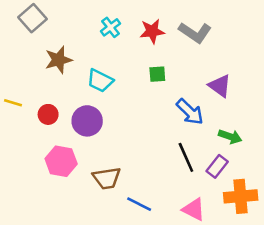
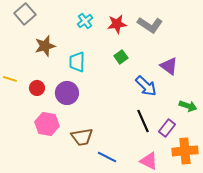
green square: (157, 74) -> (121, 57), turned -32
cyan trapezoid: (100, 81) -> (77, 62), turned 65
green arrow: (230, 137) -> (188, 106), moved

